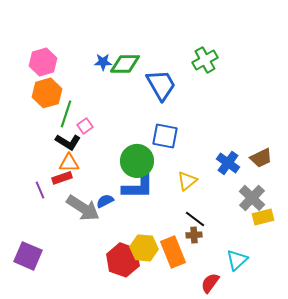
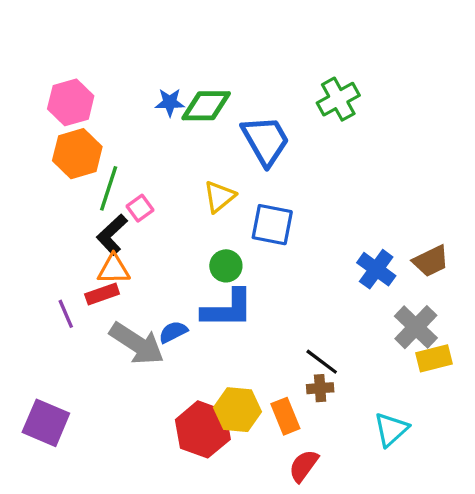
black L-shape: (68, 142) -> (112, 235), turned 105
green circle: (137, 161) -> (226, 266), size x0.6
yellow triangle: (187, 181) -> (219, 197), moved
orange rectangle: (173, 252) -> (285, 416), size x0.7
red semicircle: (210, 283) -> (304, 466), moved

